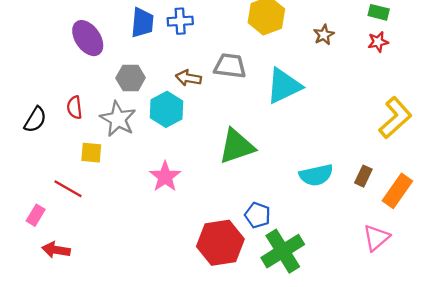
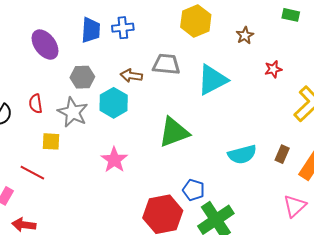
red star: (378, 42) -> (273, 69), moved

